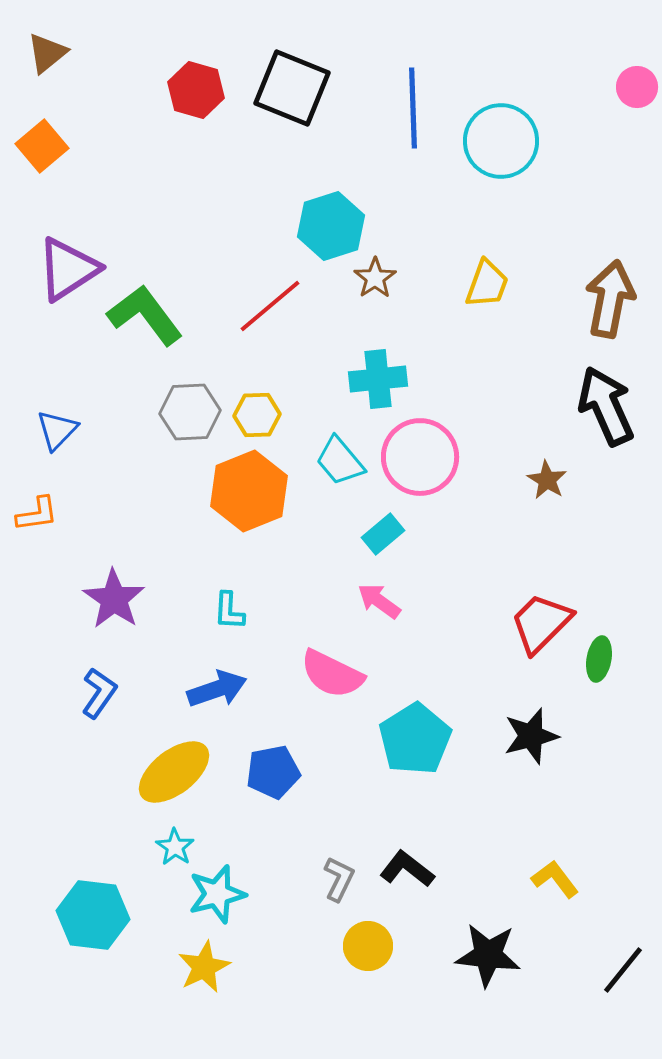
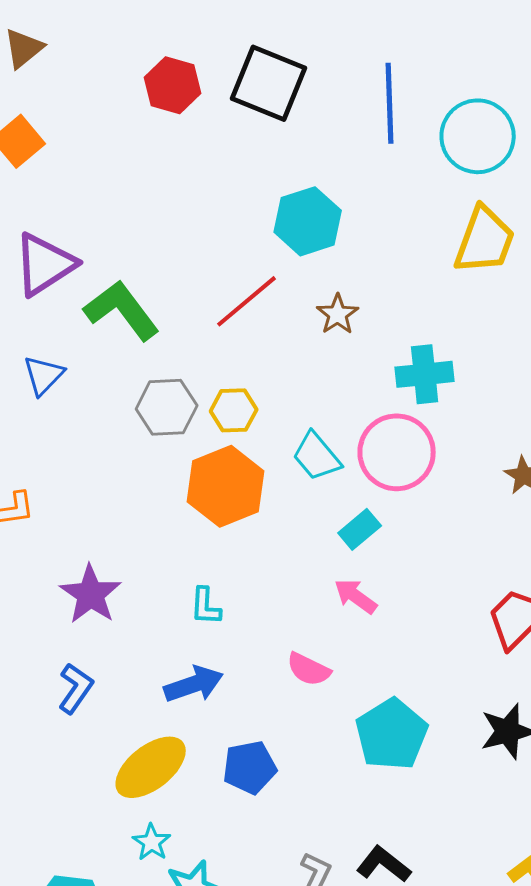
brown star: (375, 278) -> (338, 314), moved
yellow trapezoid: (487, 284) -> (485, 240), moved, size x1.4
cyan cross: (378, 379) -> (425, 374), moved
blue triangle: (57, 430) -> (44, 375), moved
pink semicircle: (332, 674) -> (309, 669), size x0.7

